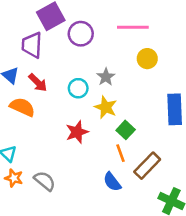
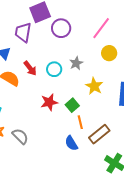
pink line: (133, 27) -> (101, 28), turned -60
red arrow: (38, 83) -> (30, 68), moved
yellow star: (106, 107) -> (94, 86), moved
green square: (126, 130) -> (72, 105), moved

